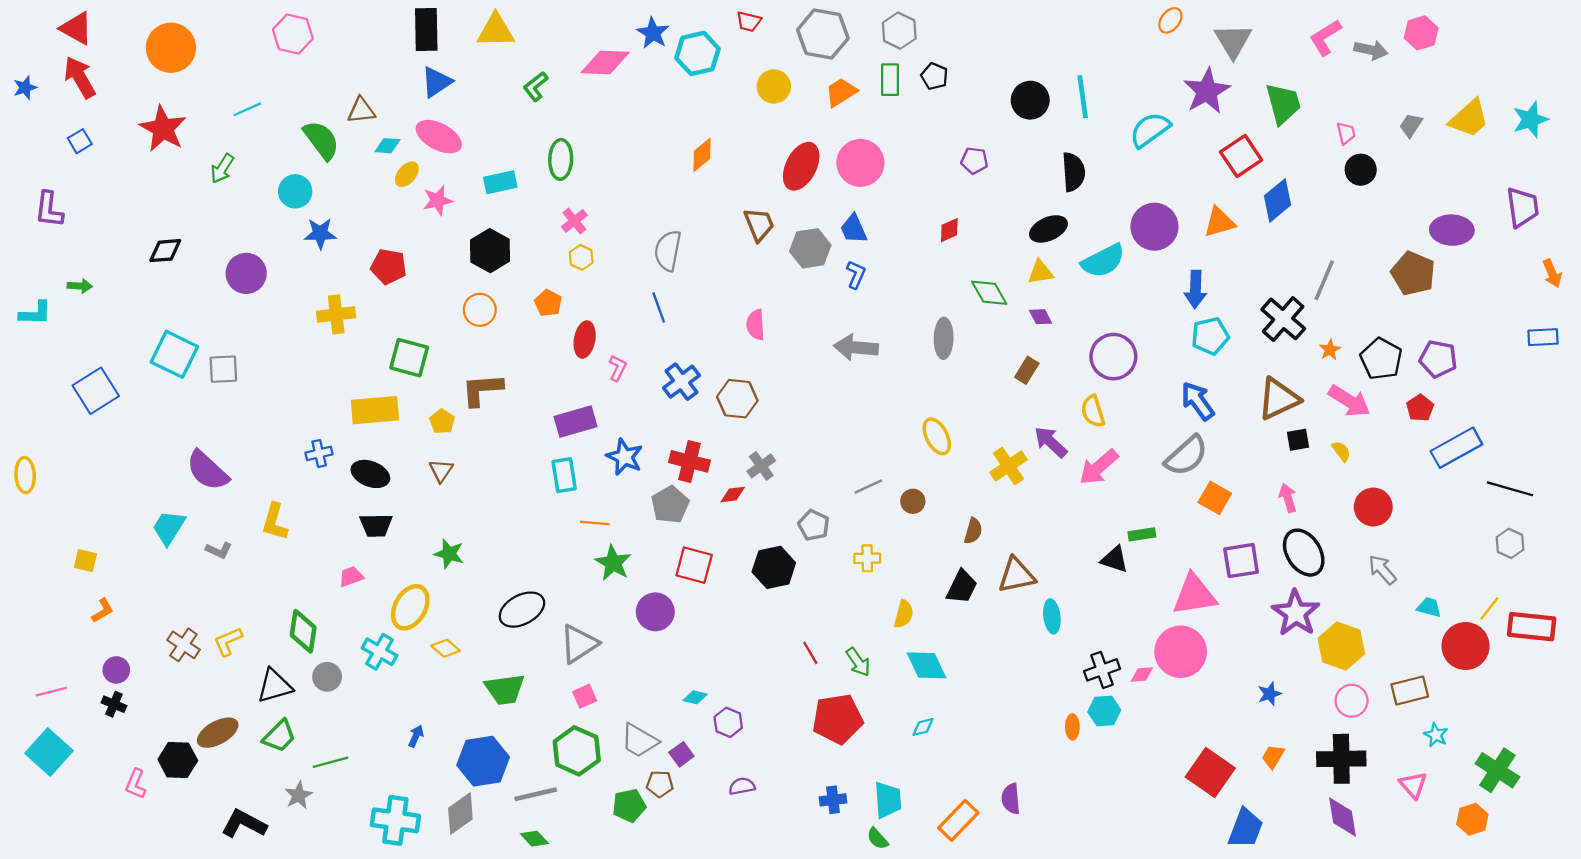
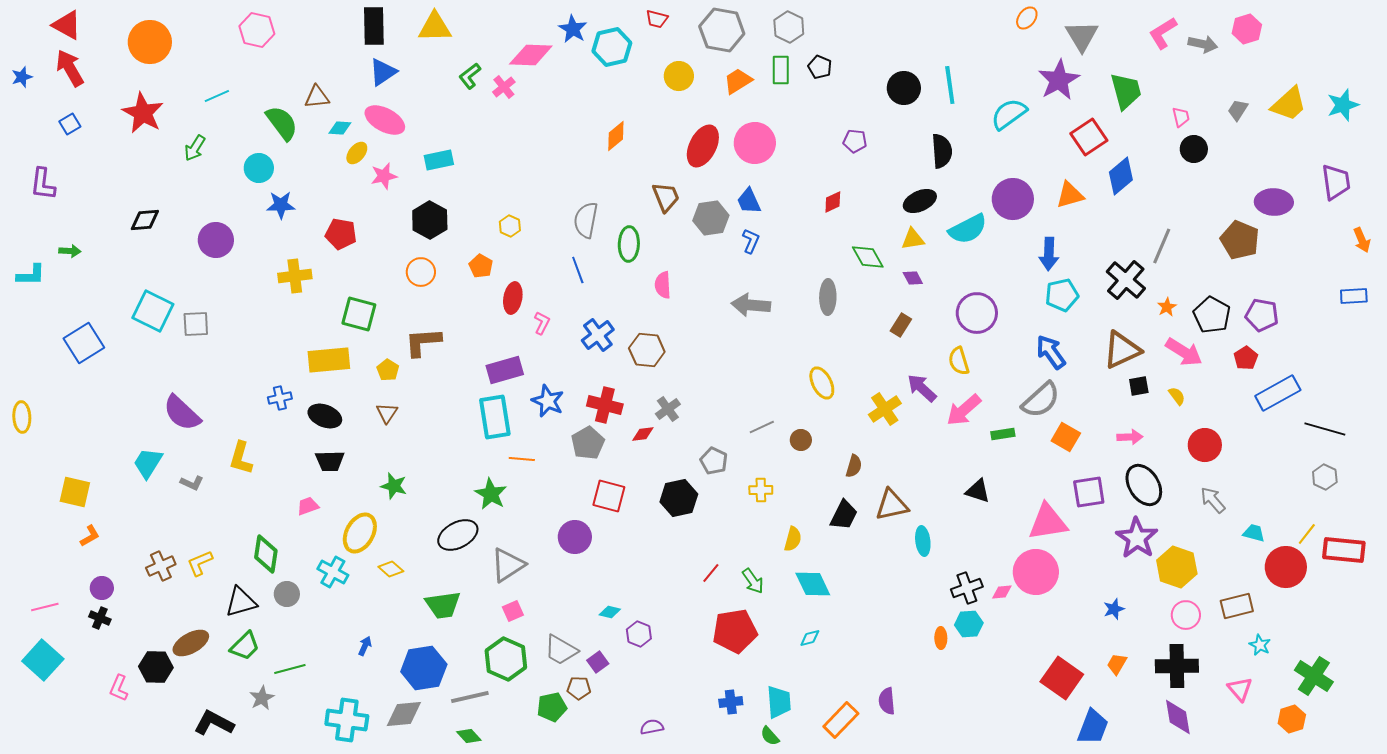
green ellipse: (561, 159) -> (629, 244), moved
pink cross: (574, 221) -> (504, 87), moved
cyan rectangle: (564, 475) -> (495, 417), size x1.4
pink arrow: (1288, 498) -> (1130, 437), turned 105
green rectangle: (1142, 534) -> (1003, 434), moved
yellow square: (85, 561) -> (75, 492), size x1.5
green star: (613, 563) -> (491, 494), moved
brown cross: (183, 645) -> (161, 566), turned 32
red line: (810, 653) -> (711, 573), turned 70
purple semicircle: (742, 786) -> (652, 727), moved
gray diamond: (460, 814) -> (404, 714), turned 30

